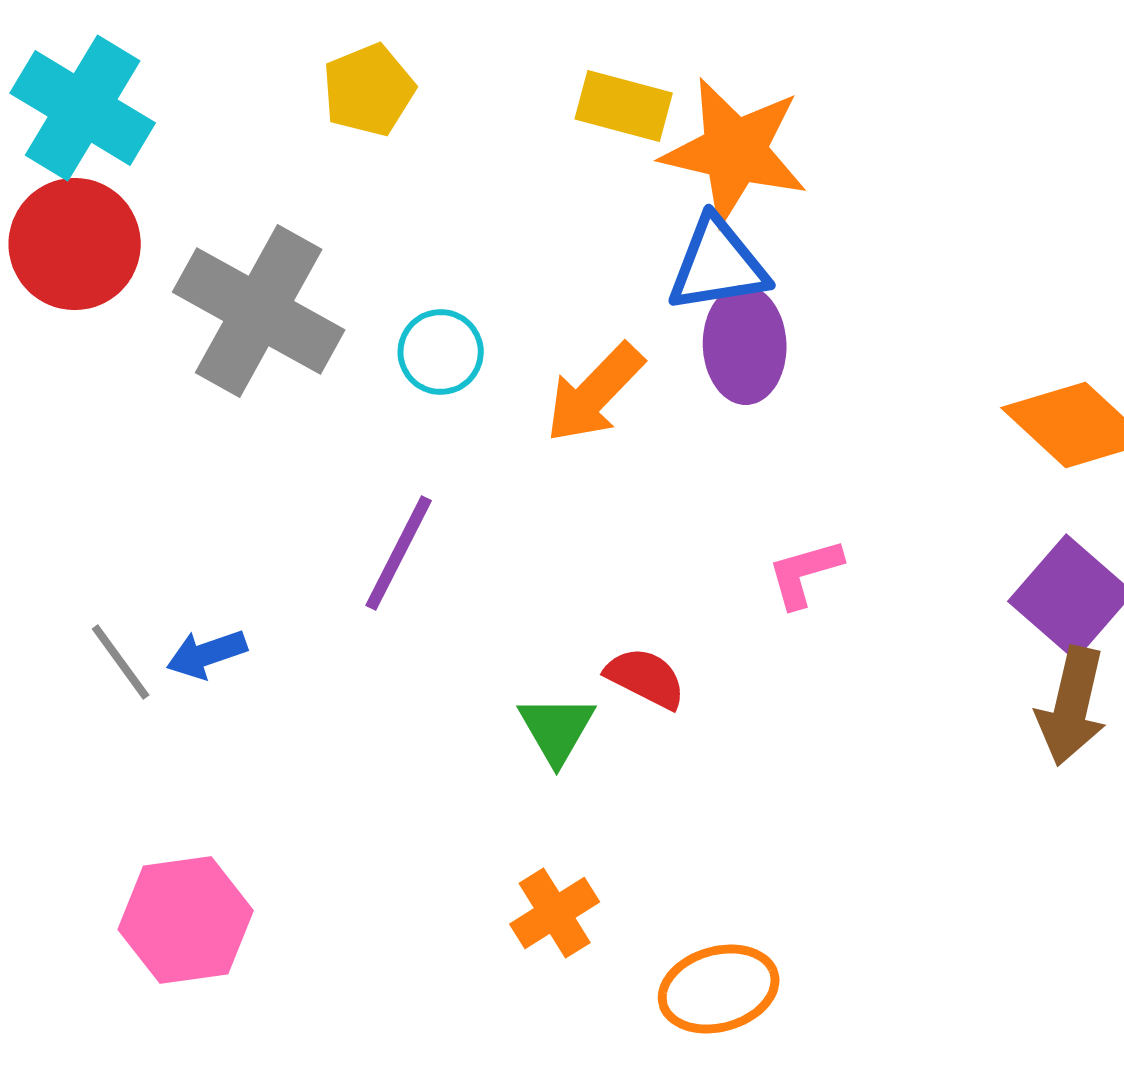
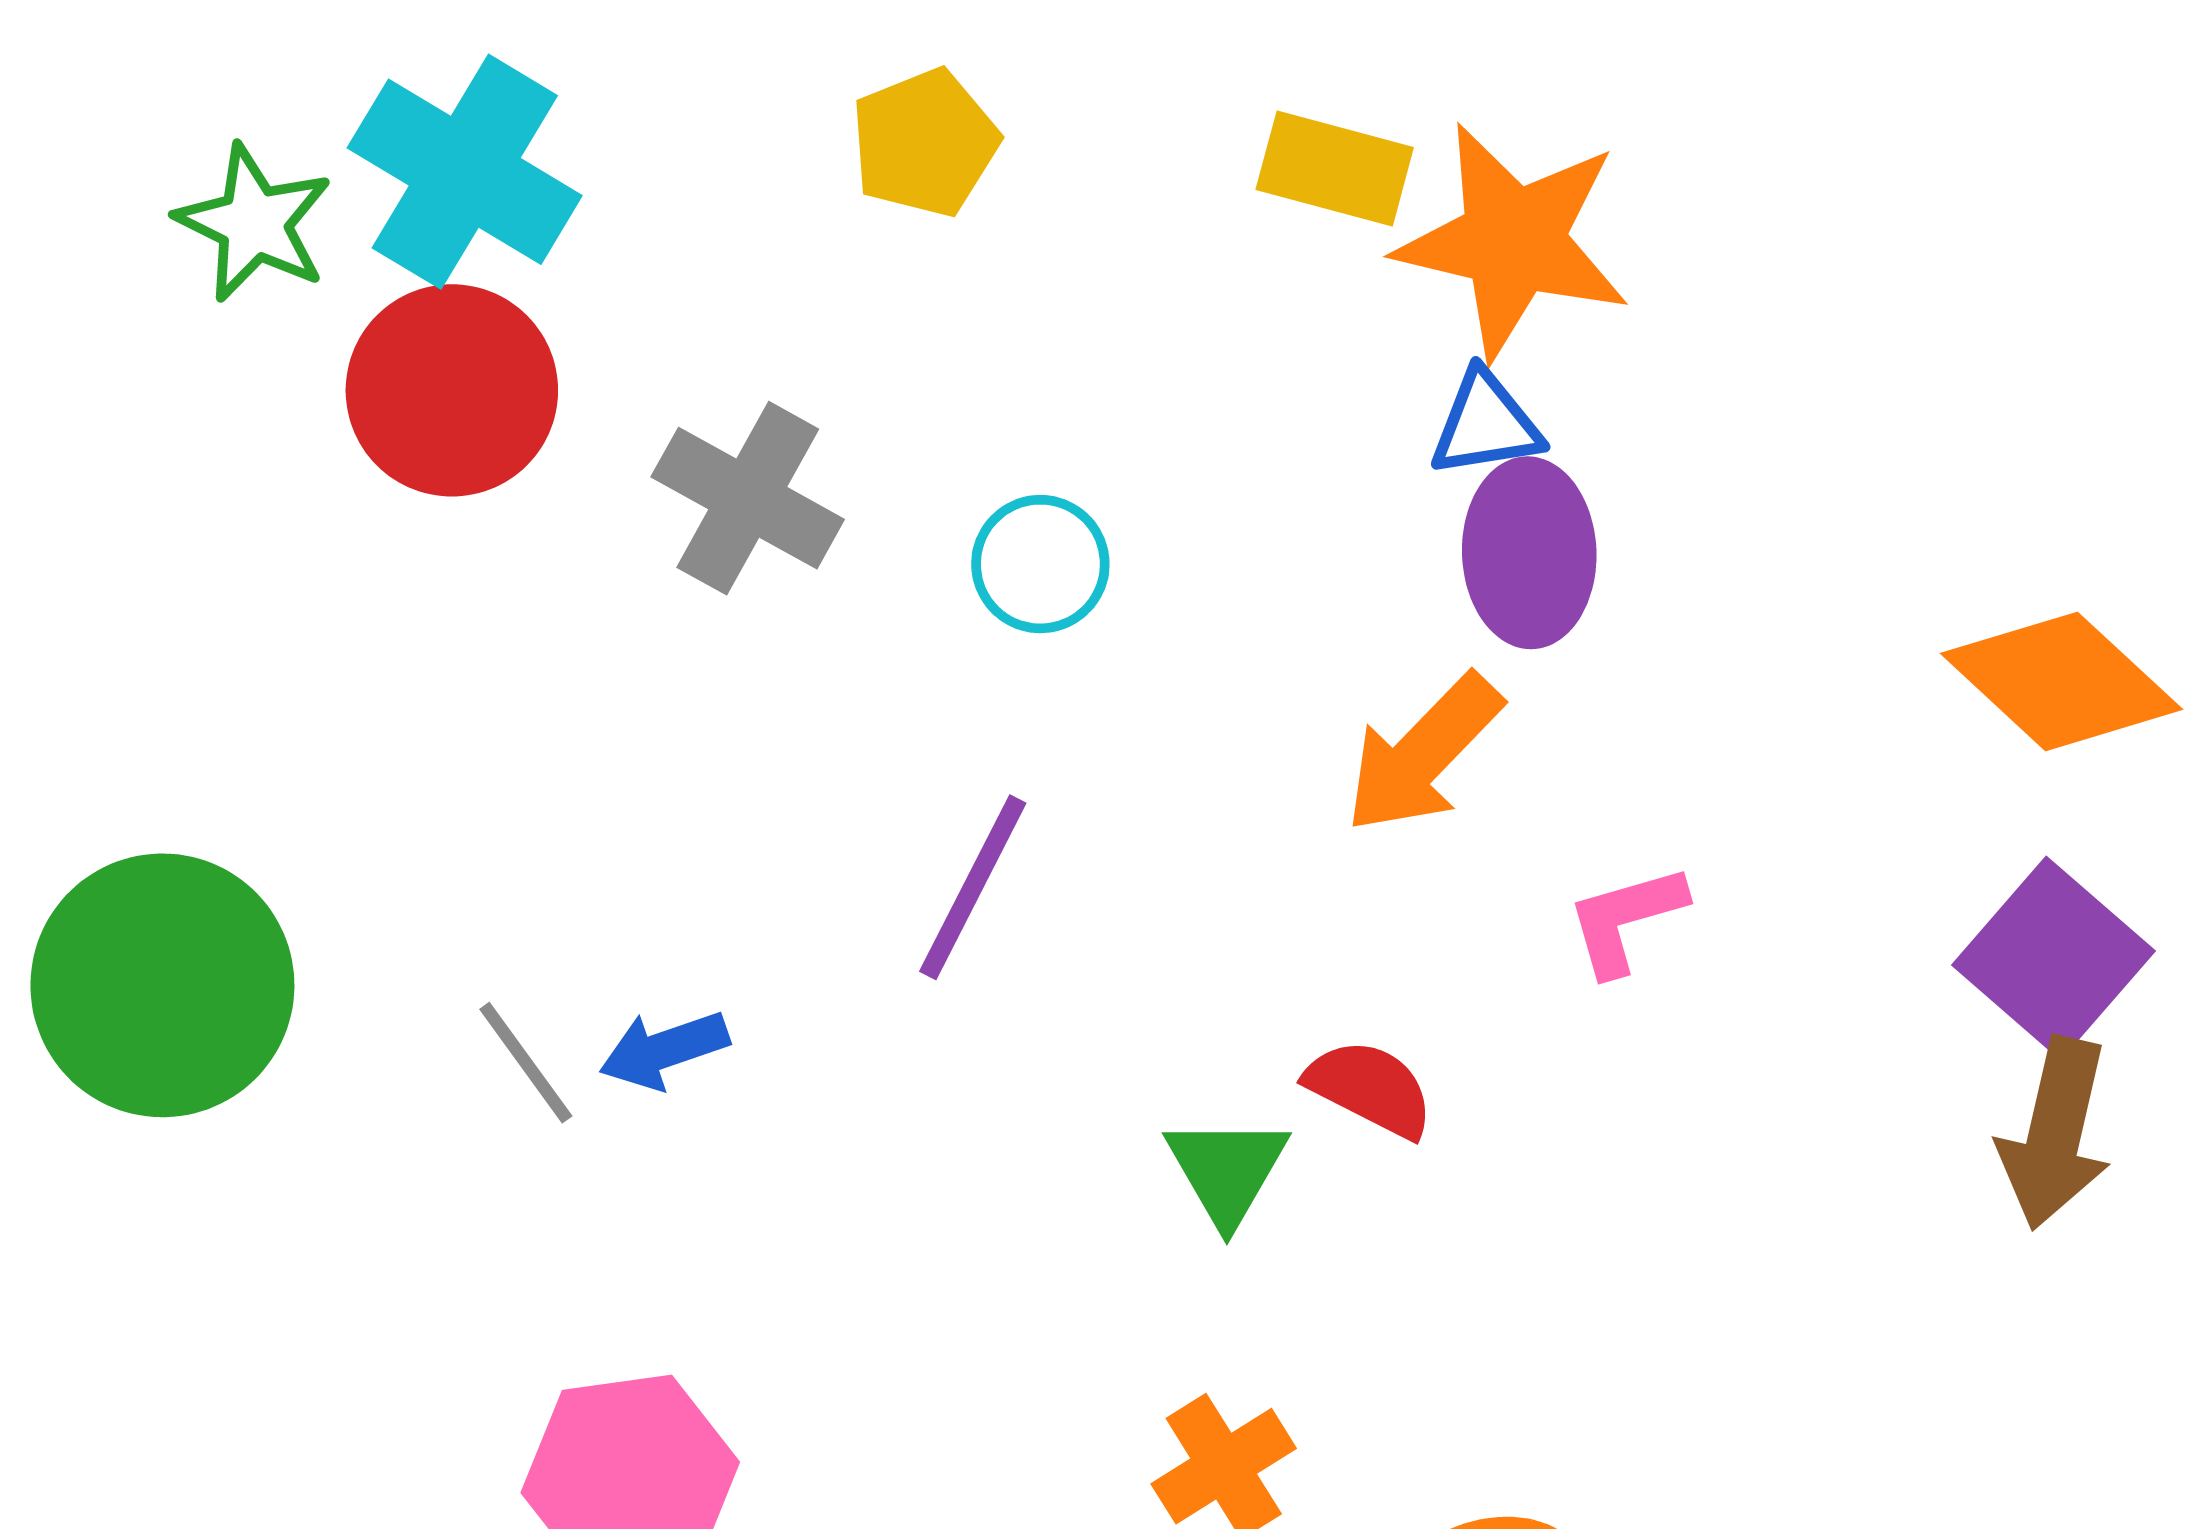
blue triangle: (718, 265) -> (1486, 424), size x0.7
gray cross: (259, 311) -> (748, 498), size x0.7
orange arrow: (595, 393) -> (1423, 754), moved

